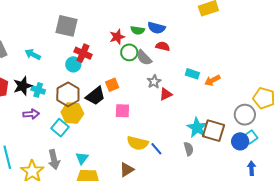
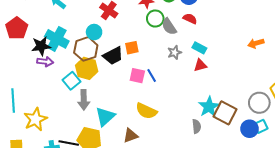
cyan circle: (73, 64) -> (94, 32), moved
cyan rectangle: (192, 74) -> (199, 48), moved
orange arrow: (212, 80) -> (256, 43), moved
black star: (23, 86) -> (41, 46), moved
cyan cross: (38, 90) -> (57, 39), size x1.6
red triangle: (166, 94) -> (200, 65), moved
blue line: (156, 149) -> (152, 76), moved
cyan triangle: (82, 158) -> (105, 117), moved, size x1.5
gray arrow: (54, 160) -> (84, 100), moved

